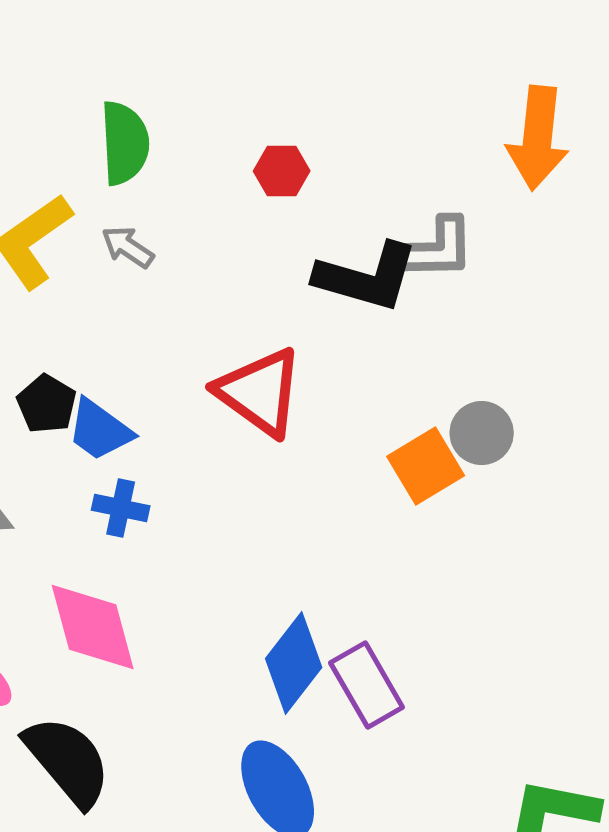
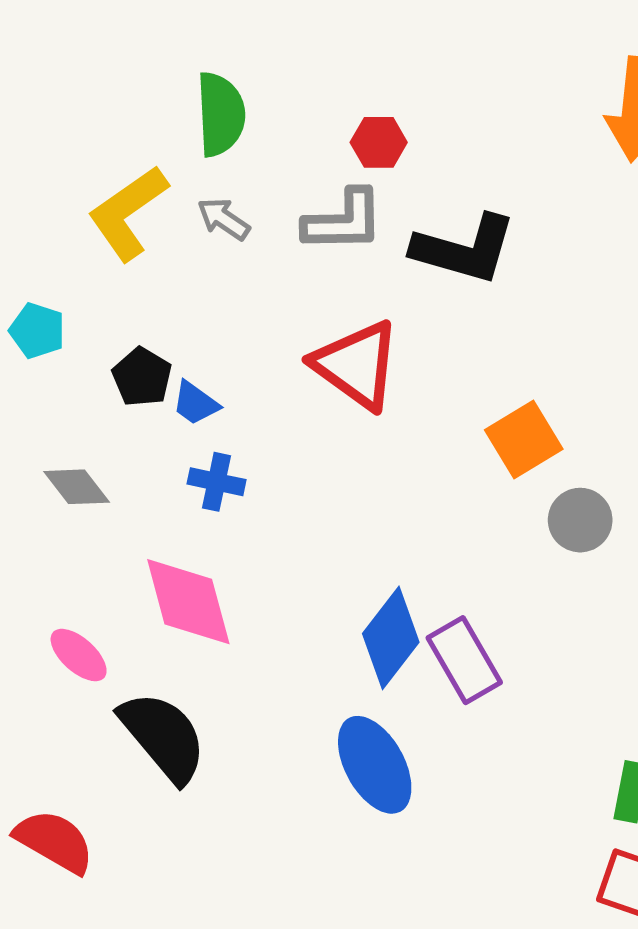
gray L-shape: (435, 249) -> (343, 221), moved
blue trapezoid: (100, 430) -> (195, 403), size x0.7
gray circle: (482, 433) -> (580, 520), moved

